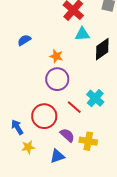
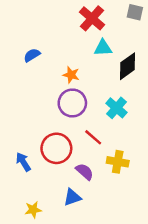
cyan cross: (95, 98) -> (116, 108), moved
yellow cross: (88, 141) -> (118, 162), moved
yellow star: (28, 147) -> (33, 210), moved

